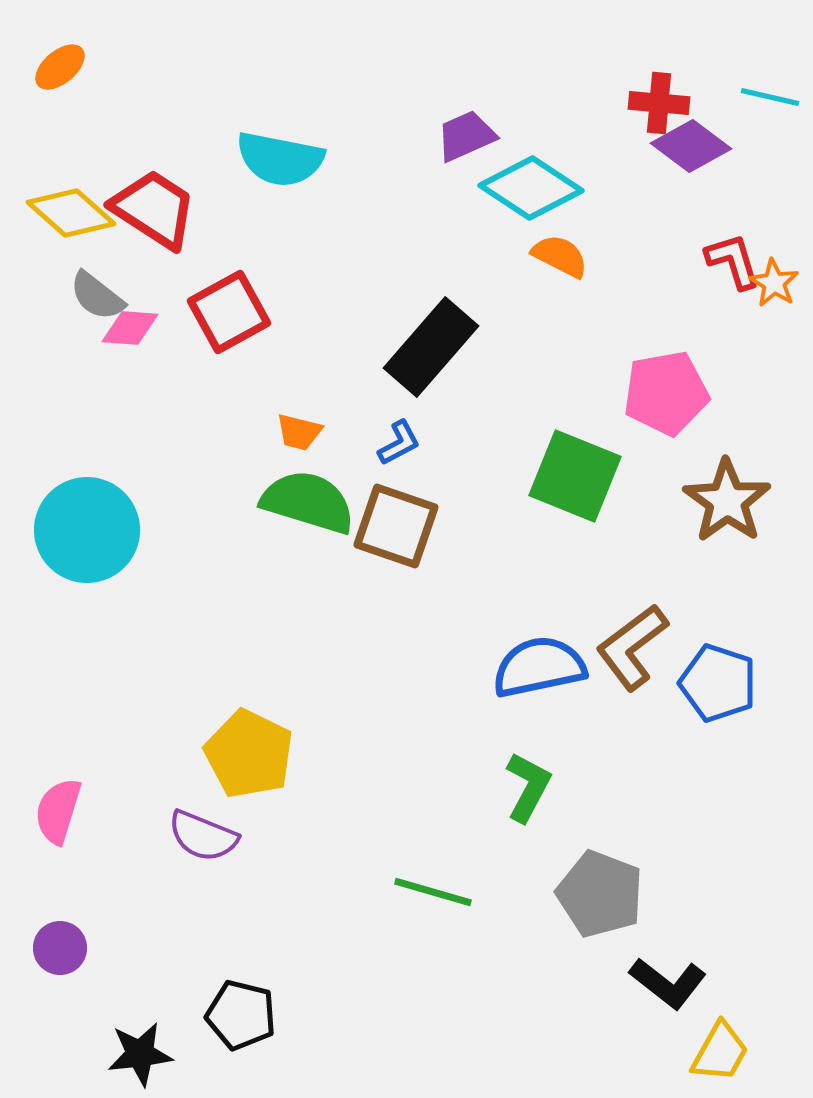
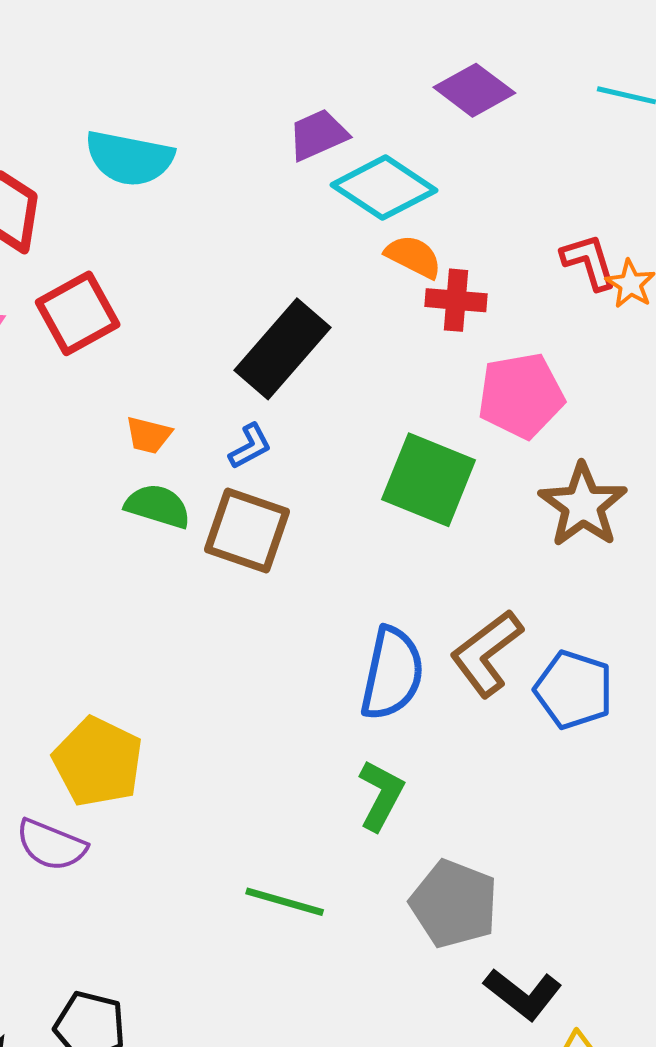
red cross: (659, 103) -> (456, 300), moved
purple diamond: (691, 146) -> (474, 90), moved
green semicircle: (308, 502) -> (158, 506), size x0.7
blue semicircle: (539, 667) -> (392, 673), turned 114

